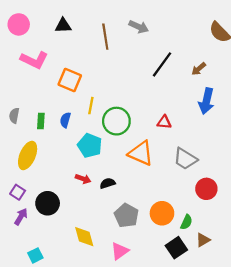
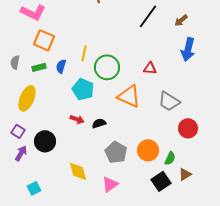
orange square: (70, 80) -> (44, 40), moved
green rectangle: (41, 121) -> (39, 67), turned 72

